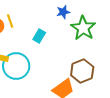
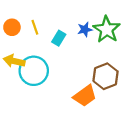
blue star: (63, 12) -> (85, 29), moved
yellow line: (10, 21) -> (35, 27), moved

